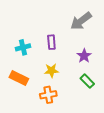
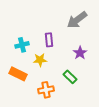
yellow star: (51, 71) -> (40, 60), moved
green rectangle: (87, 81) -> (70, 77), moved

